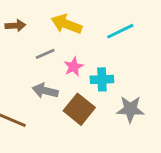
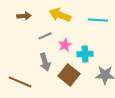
cyan line: (120, 31) -> (98, 20), turned 30
gray arrow: (45, 91) -> (45, 62), turned -120

